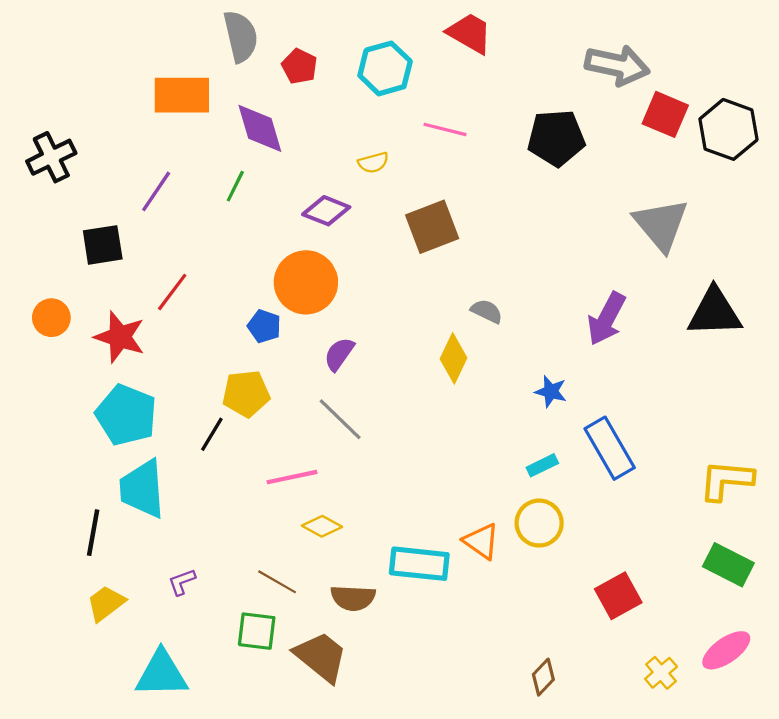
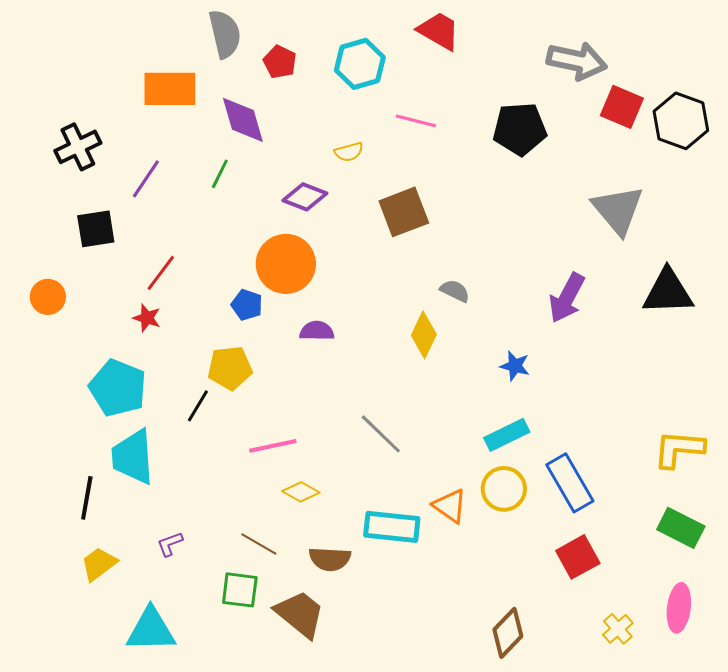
black cross: (51, 157) -> (78, 147), moved
red star: (120, 337) -> (147, 318), moved, size x0.6
purple semicircle: (339, 354) -> (317, 331), turned 56
gray line: (340, 419) -> (381, 434), moved
blue rectangle: (610, 448) -> (570, 483), moved
cyan rectangle: (542, 465) -> (507, 435), size x1.5
pink ellipse: (726, 650) -> (679, 608), turned -48
brown diamond: (543, 677) -> (508, 633), size x1.4

